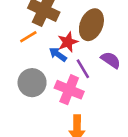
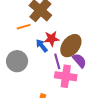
brown ellipse: (91, 25) -> (71, 46), moved
pink cross: (69, 90) -> (66, 76), moved, turned -30

